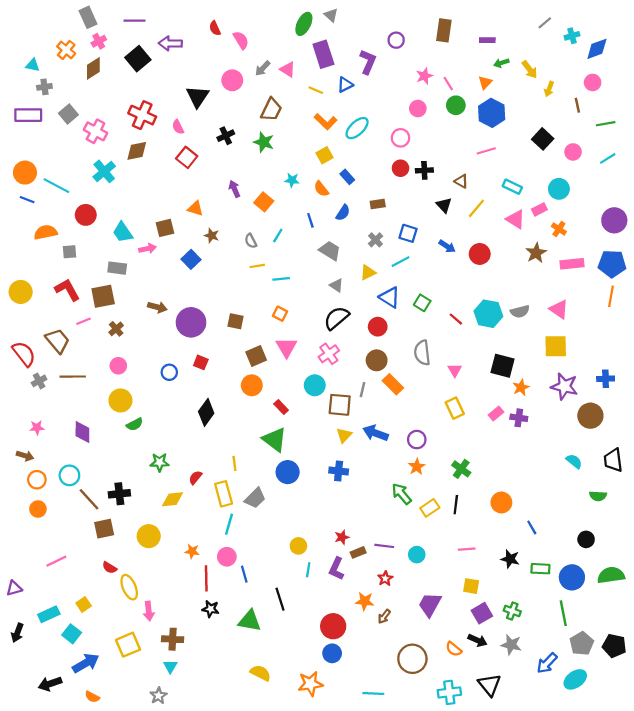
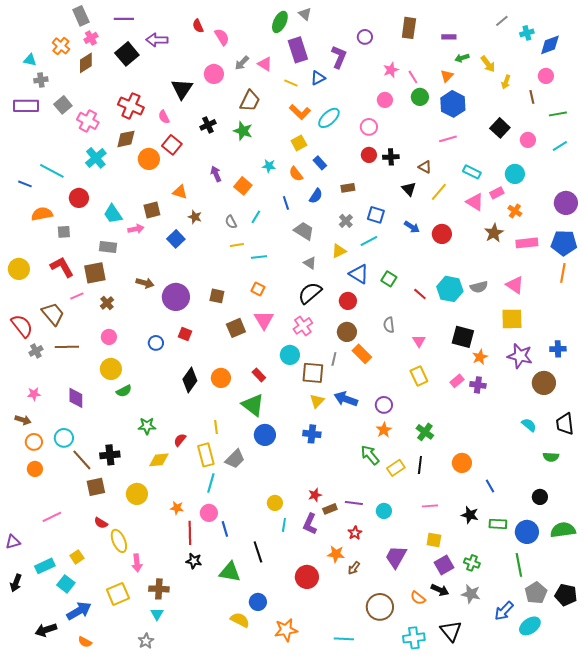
orange circle: (25, 173) -> (149, 159), moved
gray semicircle: (422, 353) -> (389, 325), size x0.7
orange circle: (252, 385) -> (221, 378), moved
blue circle: (332, 653) -> (258, 602), moved

